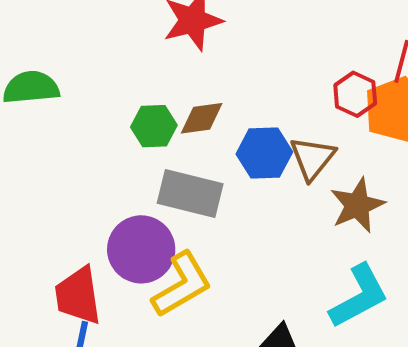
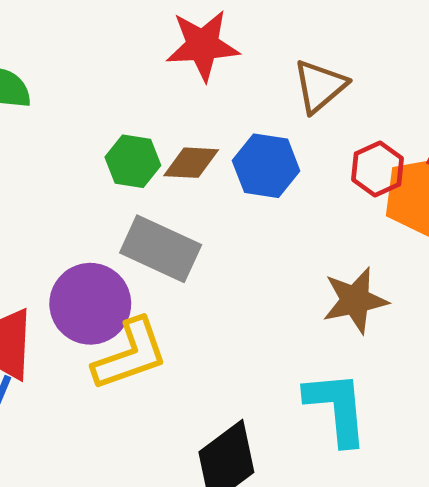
blue hexagon: (264, 153) -> (266, 166), moved
brown triangle: (312, 158) -> (320, 86), moved
cyan L-shape: (359, 296) -> (337, 408), turned -78

